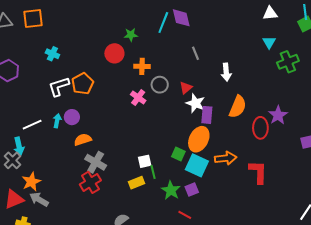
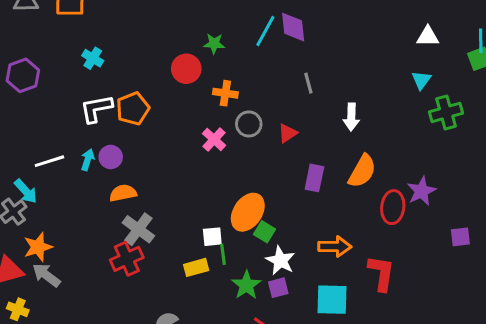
white star: (195, 103) -> (280, 260), moved
orange ellipse: (199, 139) -> (248, 212), moved
cyan arrow: (19, 146) -> (26, 191), turned -36
cyan square: (197, 165) -> (332, 300), moved, turned -30

